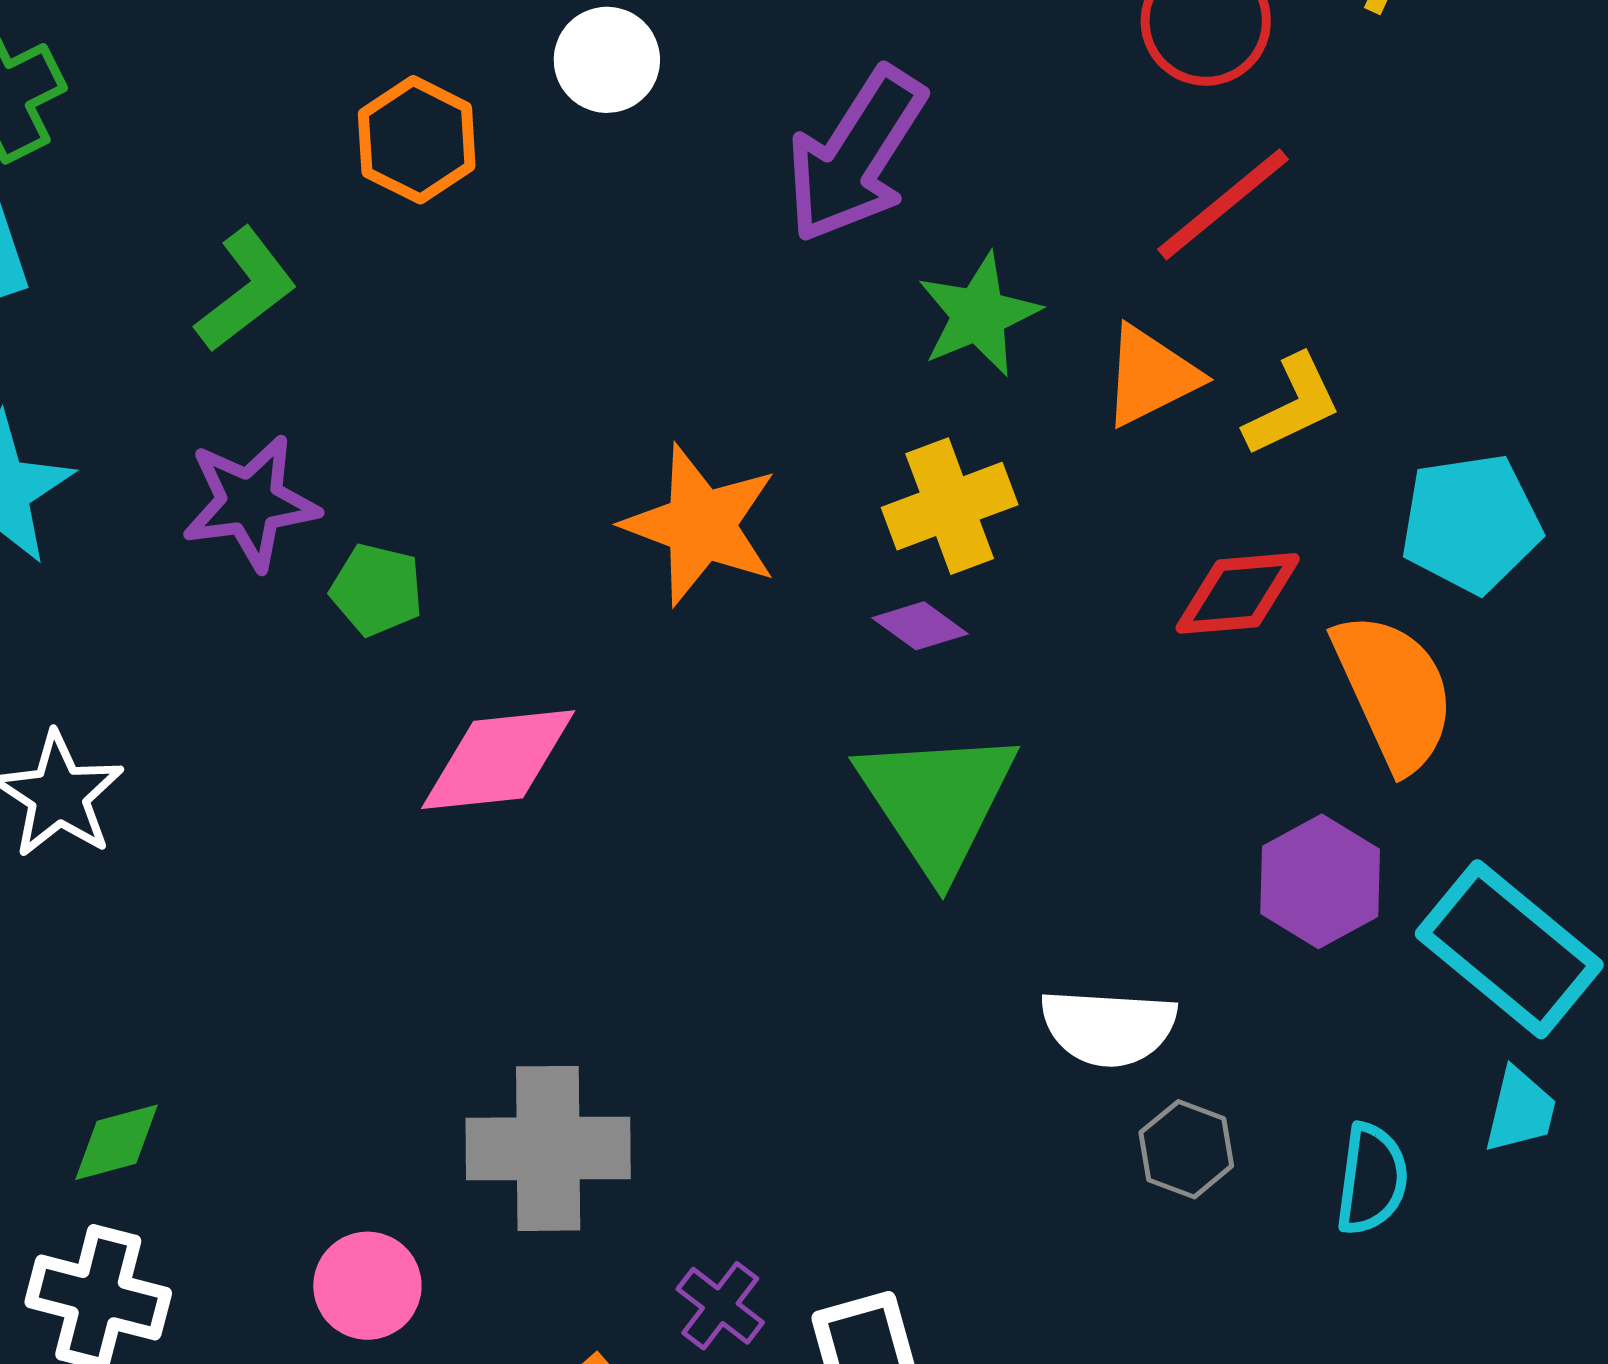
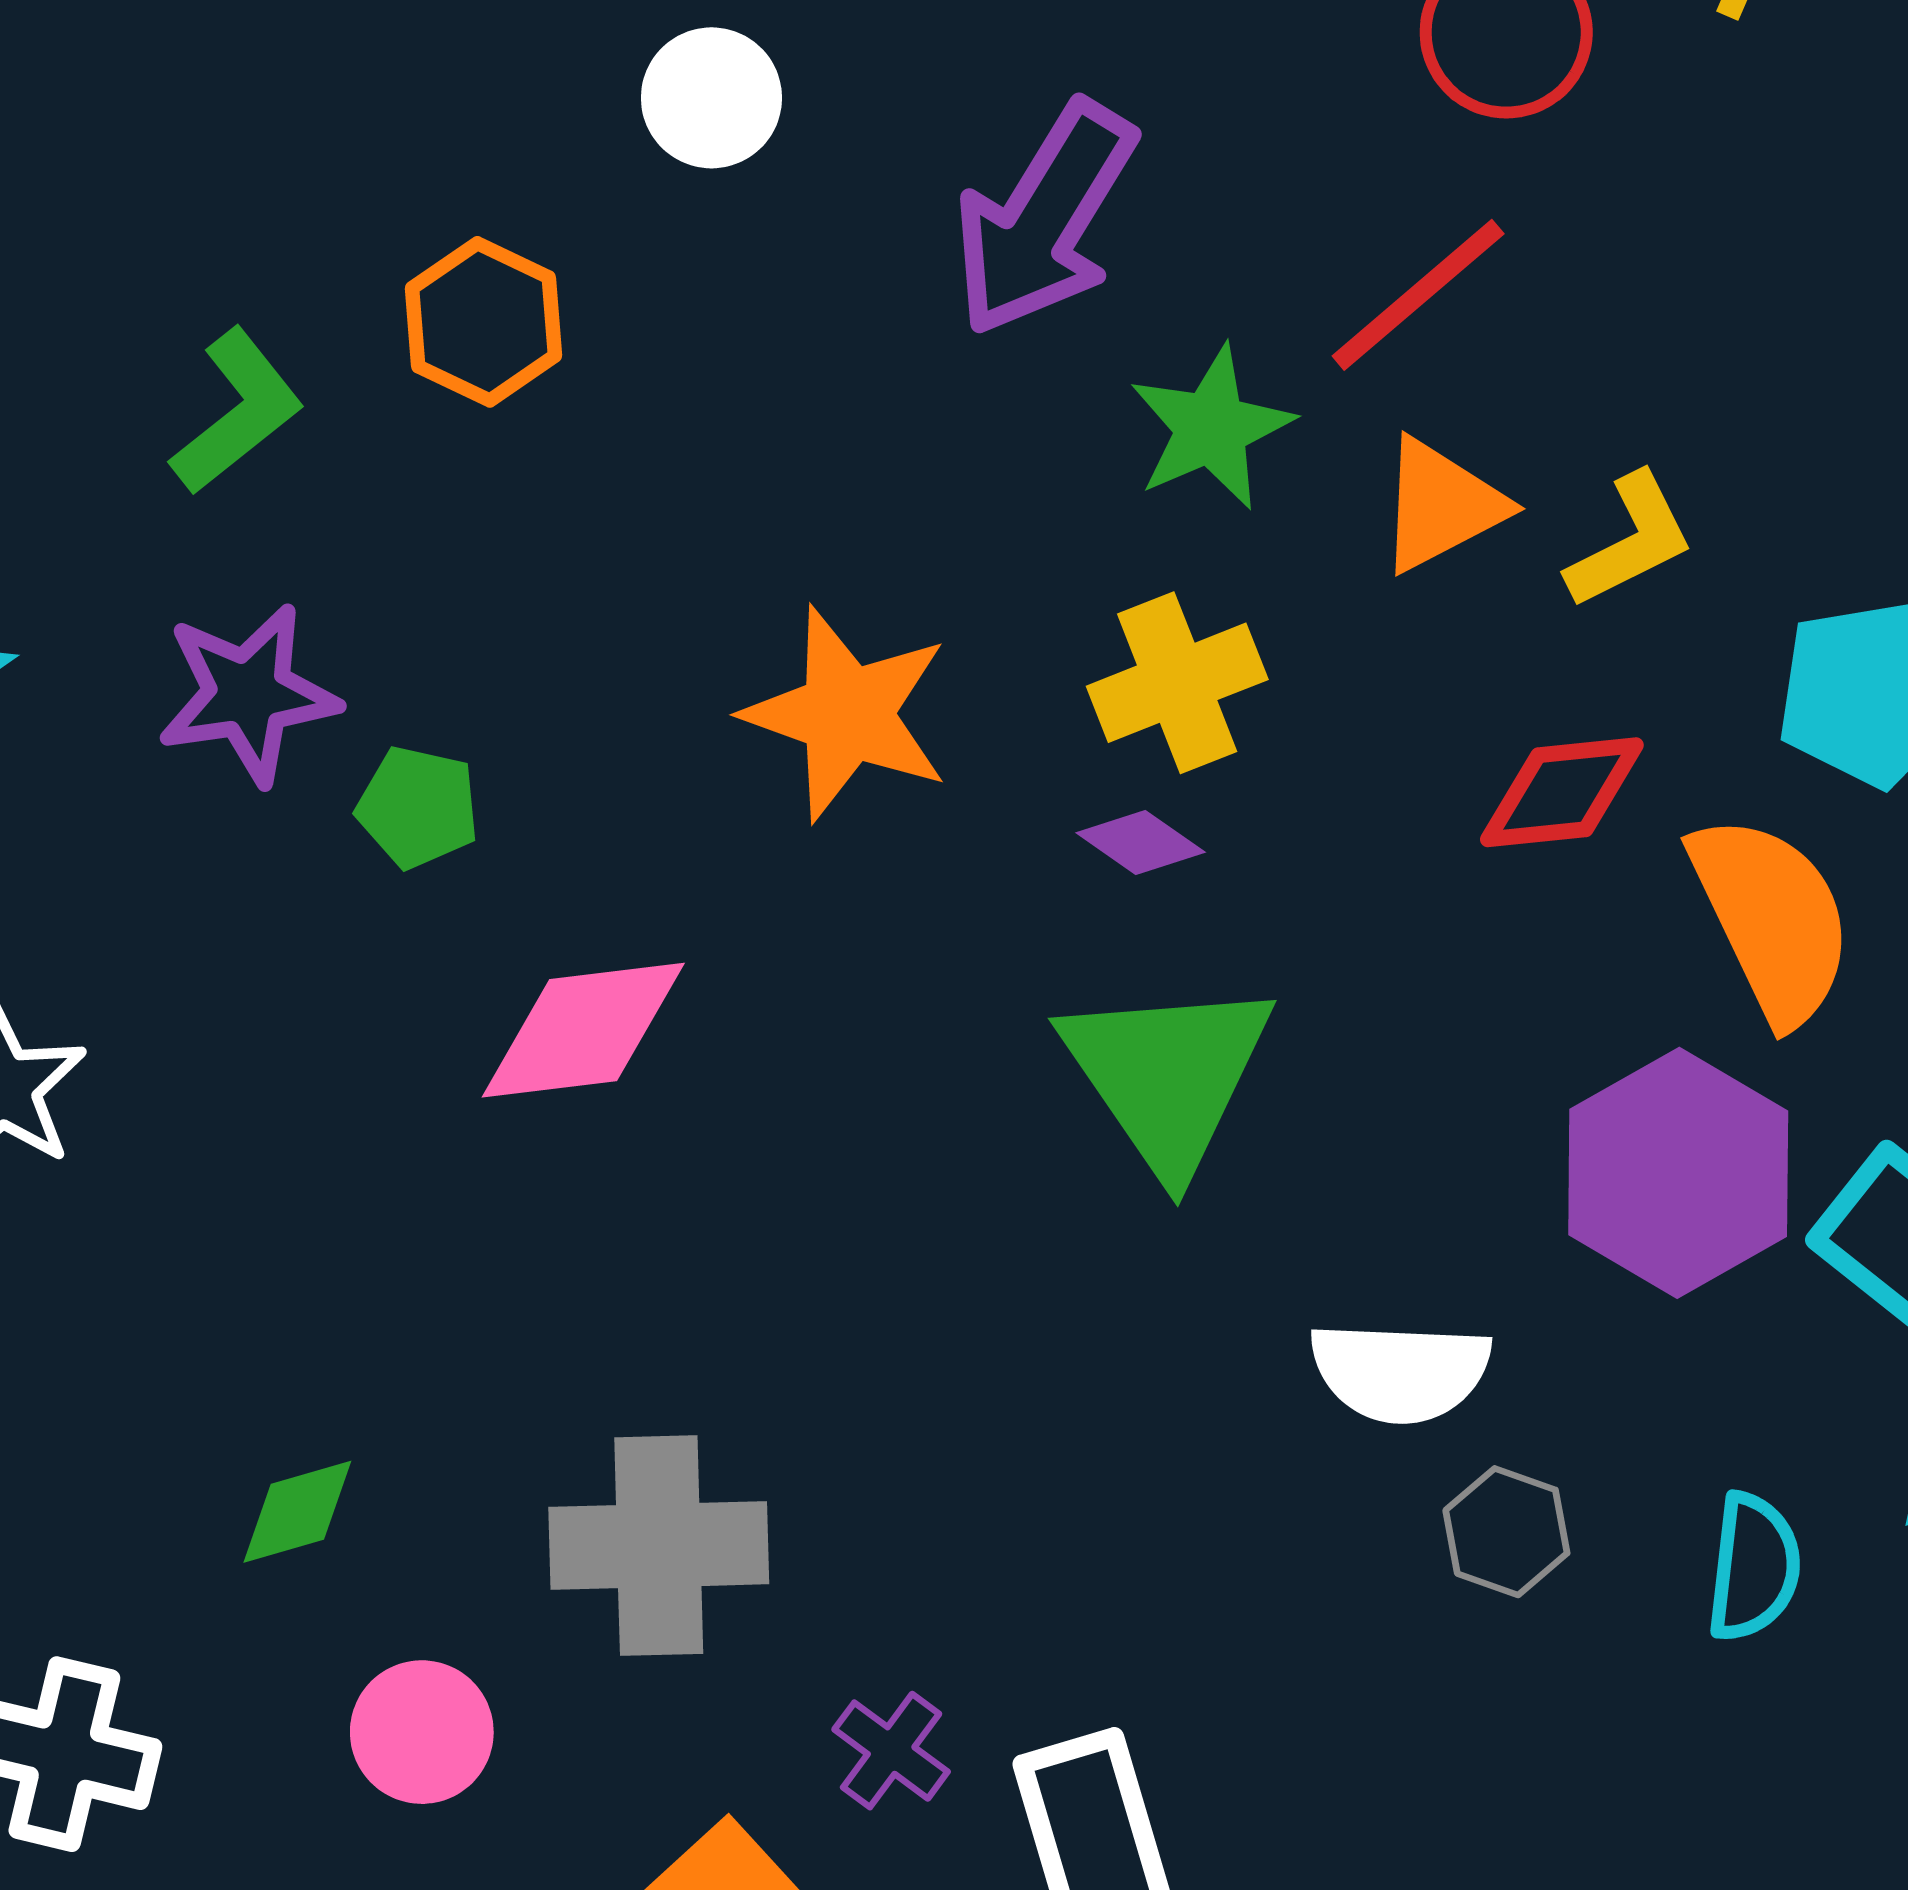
orange hexagon: (417, 140) -> (484, 322), moved
red line: (1223, 204) -> (1418, 295), moved
purple hexagon: (1320, 881) -> (1678, 1173), size x1.4
green diamond: (117, 1142) -> (297, 1512), moved

